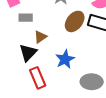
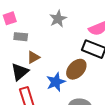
brown ellipse: (75, 21) -> (76, 69), moved

